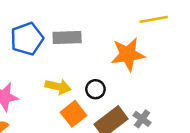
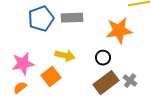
black circle: (95, 89) -> (103, 58), moved
orange square: (73, 114) -> (51, 77), moved

